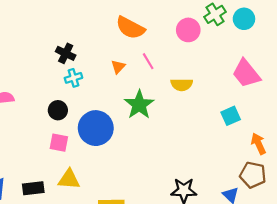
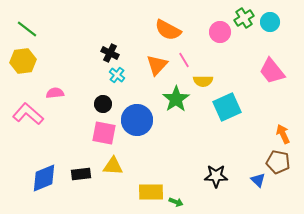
orange triangle: (118, 67) -> (157, 65), size x1.6
cyan cross: (73, 78) -> (117, 75), turned -35
yellow semicircle: (182, 85) -> (203, 81), moved
cyan square: (231, 116) -> (227, 107), moved, size x1.6
pink square: (59, 143) -> (104, 133), size x1.4

